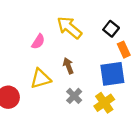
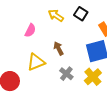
yellow arrow: (69, 28) -> (56, 15), size x0.7
black square: (111, 29) -> (81, 14), moved

